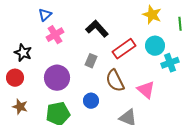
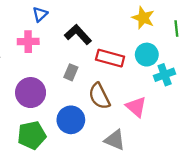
blue triangle: (45, 15) -> (40, 14), moved
pink cross: (55, 35) -> (28, 42), turned 30
red rectangle: (124, 49) -> (110, 58), turned 50
blue circle: (91, 101) -> (71, 120), size x1.5

